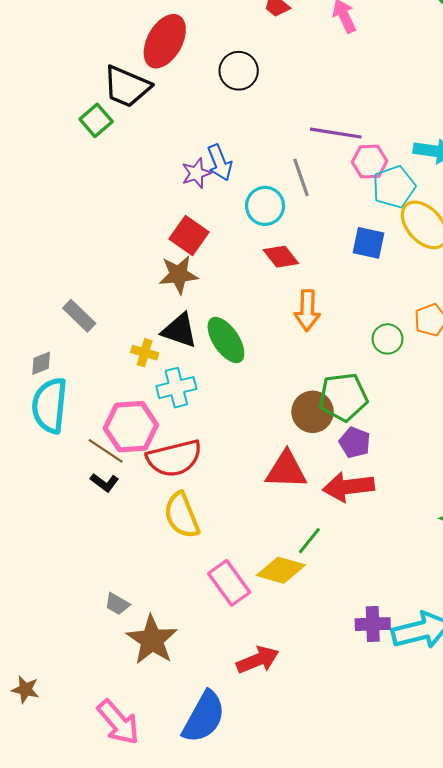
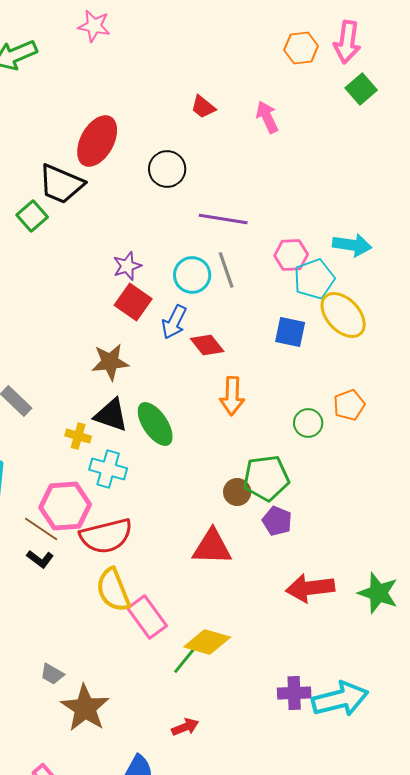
purple line: (336, 133) -> (223, 219), moved
blue arrow: (220, 163) -> (174, 322), moved, turned 48
cyan circle: (265, 206) -> (192, 275), moved
red square: (189, 235) -> (133, 302), moved
cyan cross: (176, 388) -> (108, 469), turned 30
brown circle: (313, 412) -> (237, 492), size x0.7
red arrow: (348, 487) -> (310, 588), moved
green line: (309, 541) -> (184, 661), moved
pink rectangle: (229, 583) -> (147, 617), moved
red arrow: (258, 660) -> (185, 727), size x0.7

